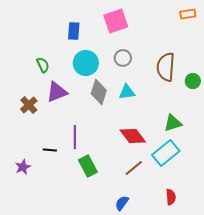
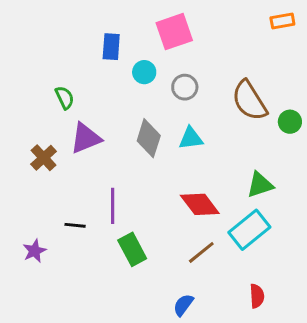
cyan circle: (86, 63) -> (144, 72), moved, size x0.6
brown semicircle: (166, 67) -> (249, 101), turned -36

